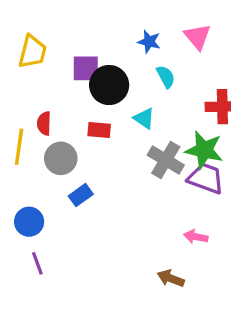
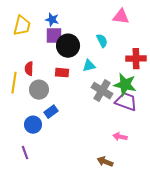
pink triangle: (197, 37) -> (121, 17), turned -42
blue star: (149, 42) -> (52, 20), moved
cyan triangle: (144, 118) -> (89, 66), turned -48
blue circle: (29, 222) -> (33, 125), moved

